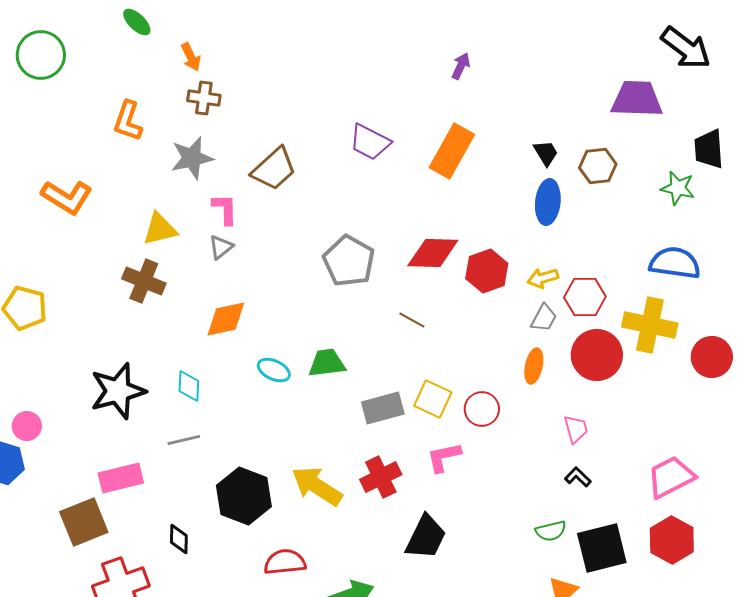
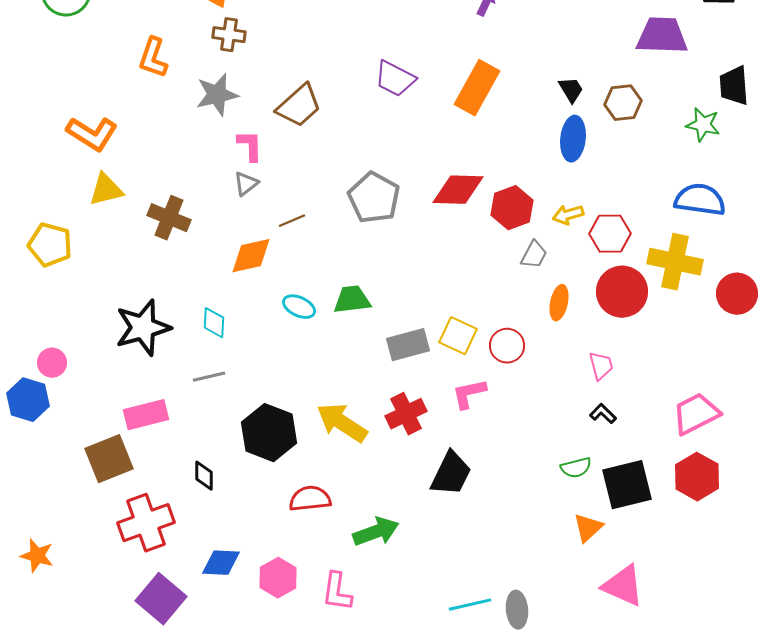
yellow triangle: (160, 229) -> (106, 190), moved
gray trapezoid: (544, 318) -> (534, 255), moved
brown line: (412, 320) -> (292, 221), moved, turned -52

